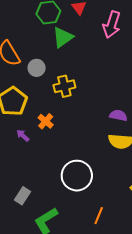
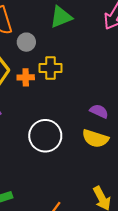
orange cross: (46, 121) -> (26, 77), moved, turned 35
white circle: (77, 176) -> (45, 136), moved

